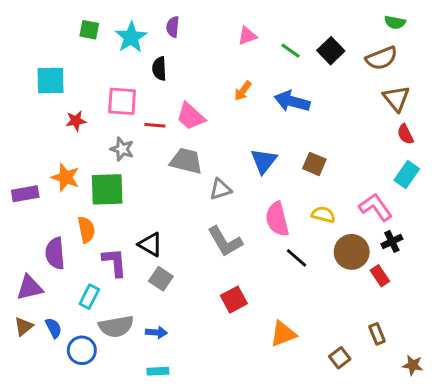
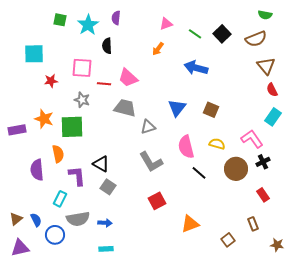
orange arrow: (243, 91) -> (158, 49), moved
red rectangle: (380, 276) -> (263, 195), moved
purple triangle: (30, 288) -> (20, 248), moved

